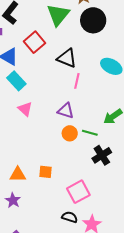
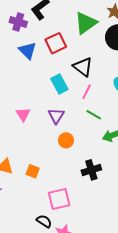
cyan rectangle: (16, 81) -> (59, 84), moved
pink triangle: (25, 109) -> (23, 114), moved
purple triangle: (66, 111) -> (56, 116), moved, turned 30
green line: (90, 133) -> (94, 115), moved

